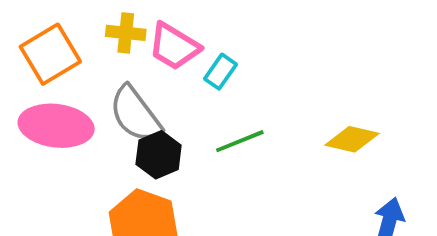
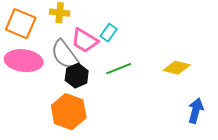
pink trapezoid: (174, 46) -> (85, 41), moved
orange square: (50, 54) -> (21, 24), turned -36

